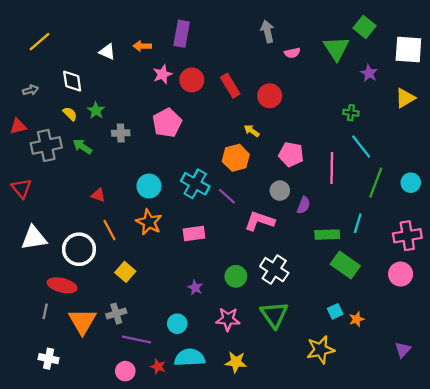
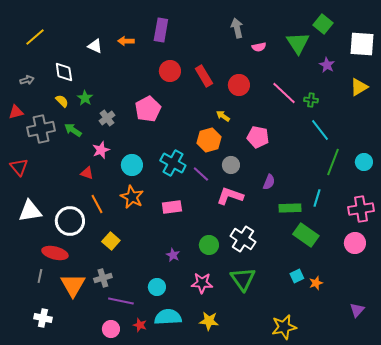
pink star: (162, 74) -> (101, 150), moved
gray cross: (121, 133) -> (107, 118), turned -35
pink line: (332, 168) -> (284, 93), moved, turned -48
gray circle: (280, 191) -> (231, 165), moved
yellow star: (320, 350) -> (284, 327), moved

